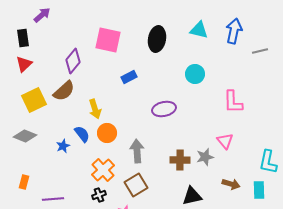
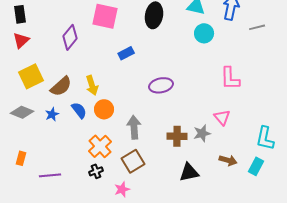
cyan circle: (195, 74) -> (204, 33), moved
brown semicircle: (64, 91) -> (61, 86), moved
blue star: (63, 146) -> (52, 114), moved
cyan rectangle: (259, 190) -> (256, 166), turned 30

